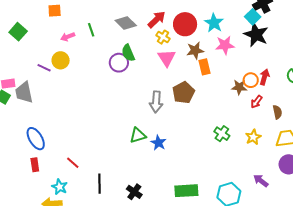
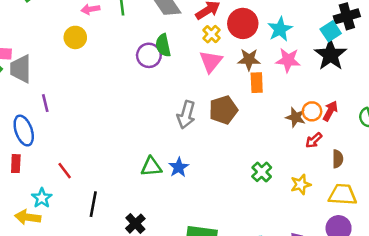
purple line: (44, 68) -> (45, 103), moved, turned 40
green triangle: (138, 135) -> (151, 167), moved

